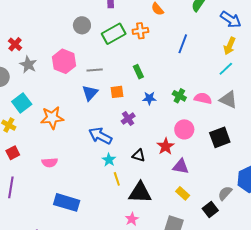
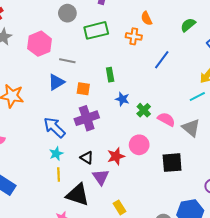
orange cross: (140, 31) -> (134, 36), moved
blue star: (149, 98) -> (122, 99), moved
purple cross: (128, 119) -> (87, 118), size x1.6
purple triangle: (181, 166) -> (101, 177), moved, turned 30

